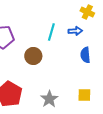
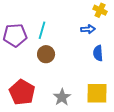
cyan line: (51, 32) -> (42, 30), moved
yellow square: (84, 95) -> (97, 93), size x1.6

